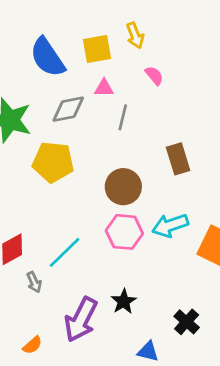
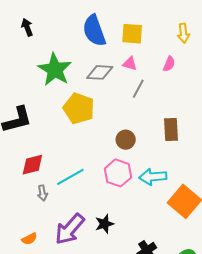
yellow arrow: (135, 36) -> (183, 33), moved
pink semicircle: (154, 76) -> (169, 64), turned 49
brown circle: (123, 187) -> (126, 140), size x0.7

